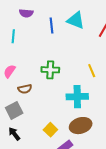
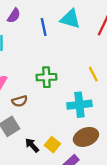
purple semicircle: (26, 13) -> (14, 16), turned -56
black arrow: (14, 134) -> (32, 145), moved

